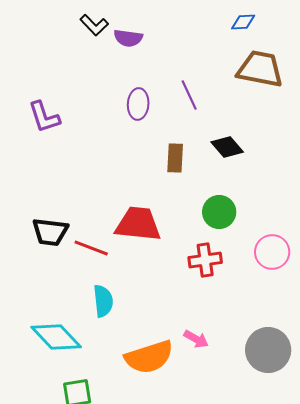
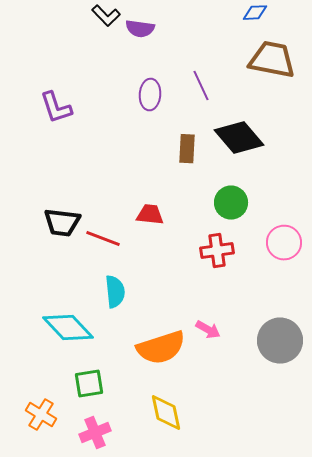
black diamond: (227, 147) -> (239, 138), size x1.5
red trapezoid: (138, 224) -> (150, 215), size x0.6

